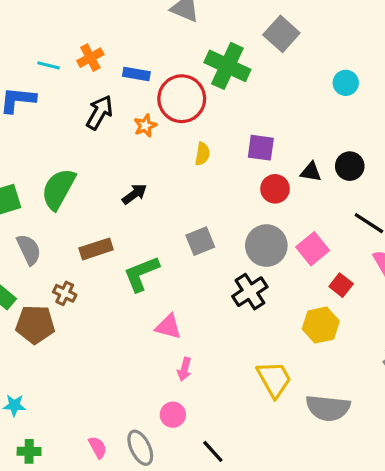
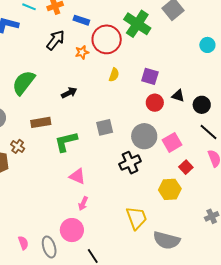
black circle: (350, 166) -> (202, 105), moved
pink circle: (173, 415) -> (72, 230), size x1.5

